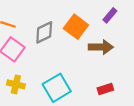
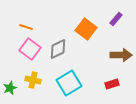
gray diamond: (44, 32) -> (58, 49), moved
brown arrow: (101, 47) -> (121, 55), moved

